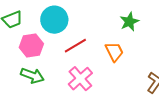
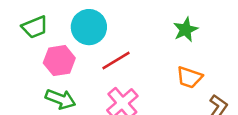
orange trapezoid: (114, 52) -> (189, 77), moved, turned 135

